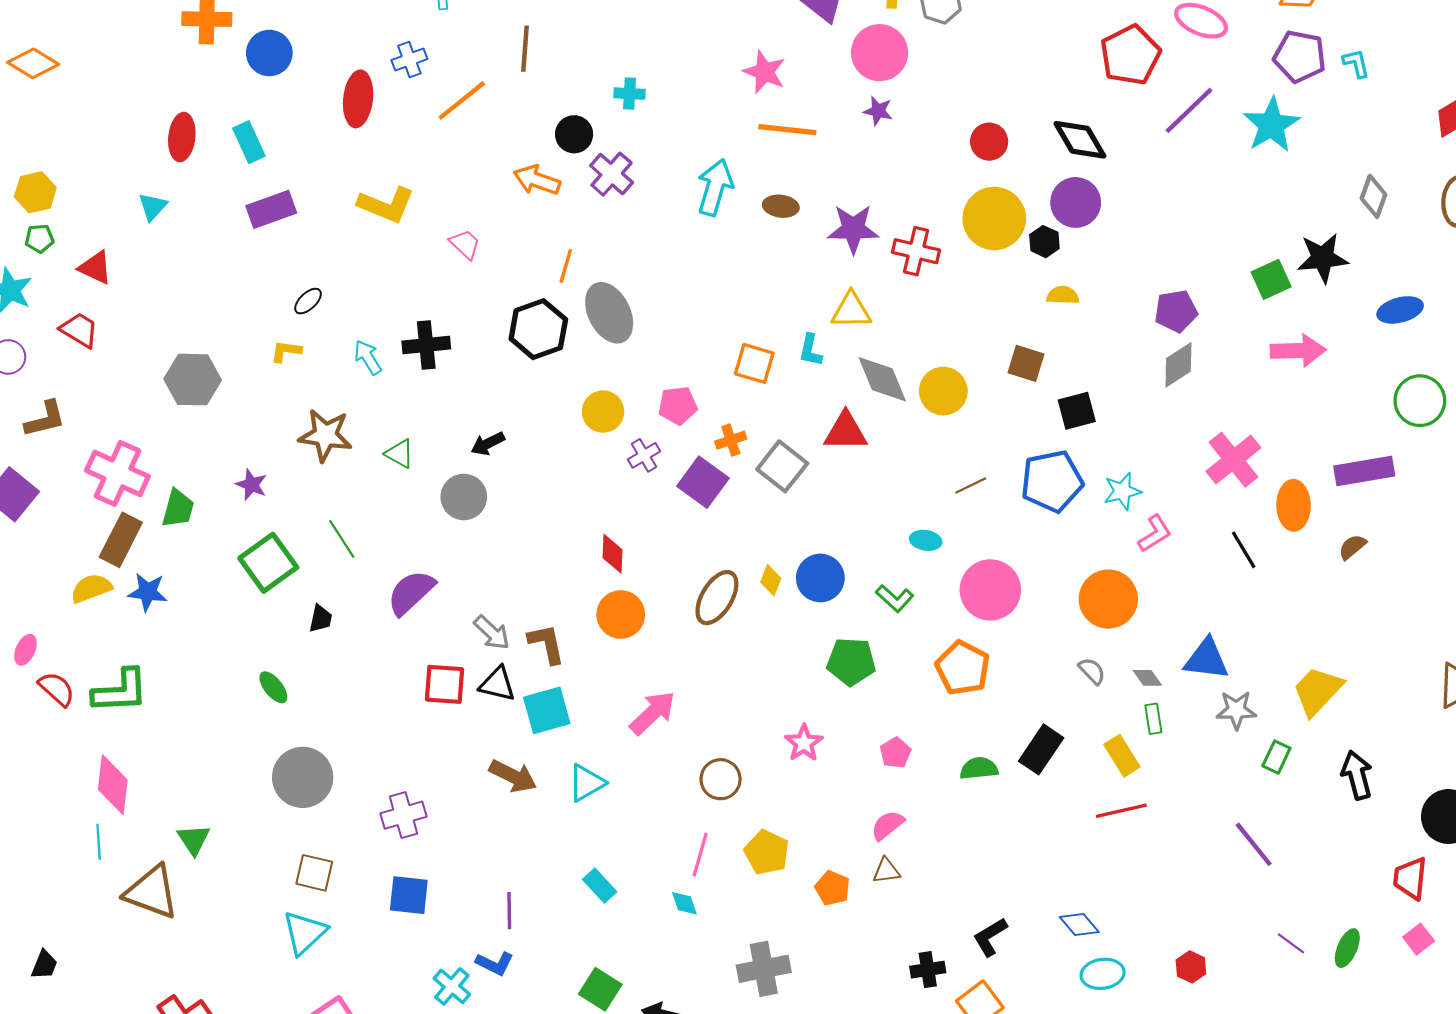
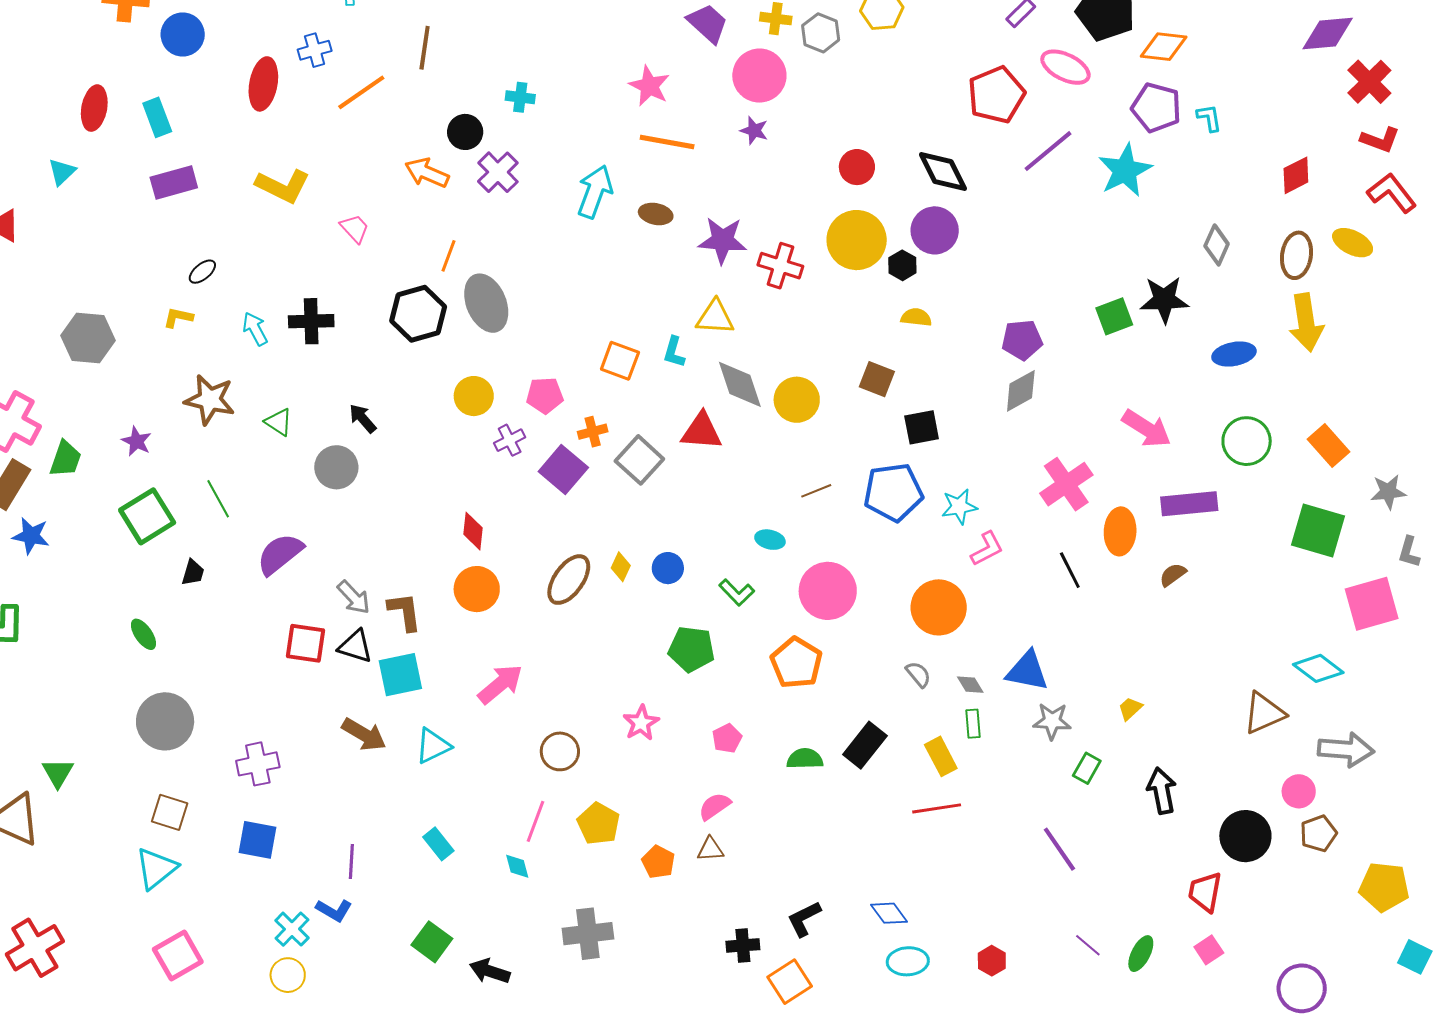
pink arrow: (1298, 351) -> (1147, 429), moved, turned 30
black arrow: (488, 444) -> (363, 418), turned 72
blue circle: (820, 578) -> (668, 568), size x0.7
yellow trapezoid: (1317, 691) -> (1130, 708), size x0.5

